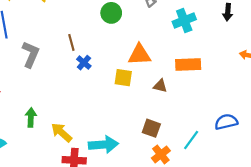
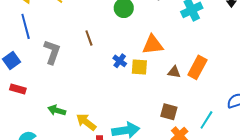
blue cross: (84, 63) -> (120, 61), moved
orange rectangle: (188, 65) -> (197, 67), moved, turned -55
green arrow: (31, 118) -> (57, 110), turned -72

